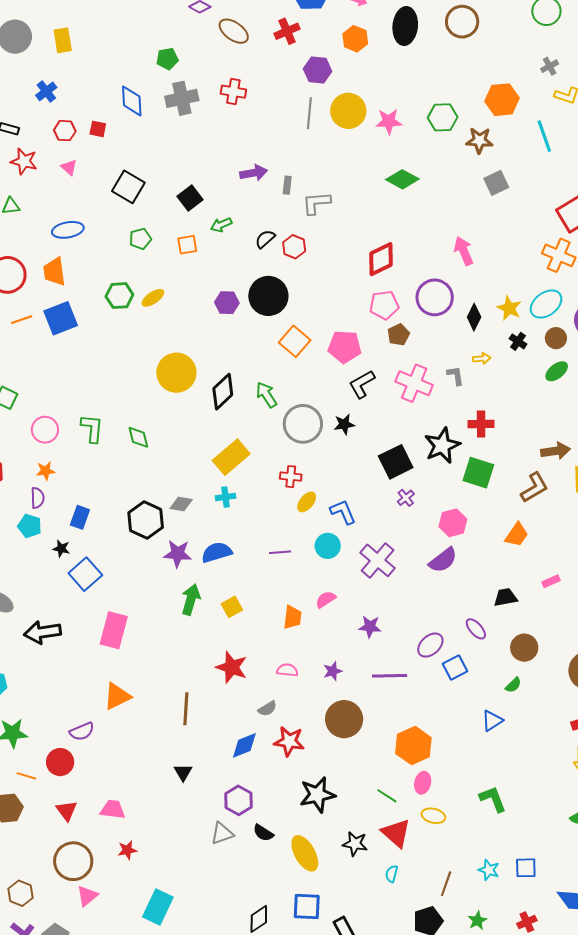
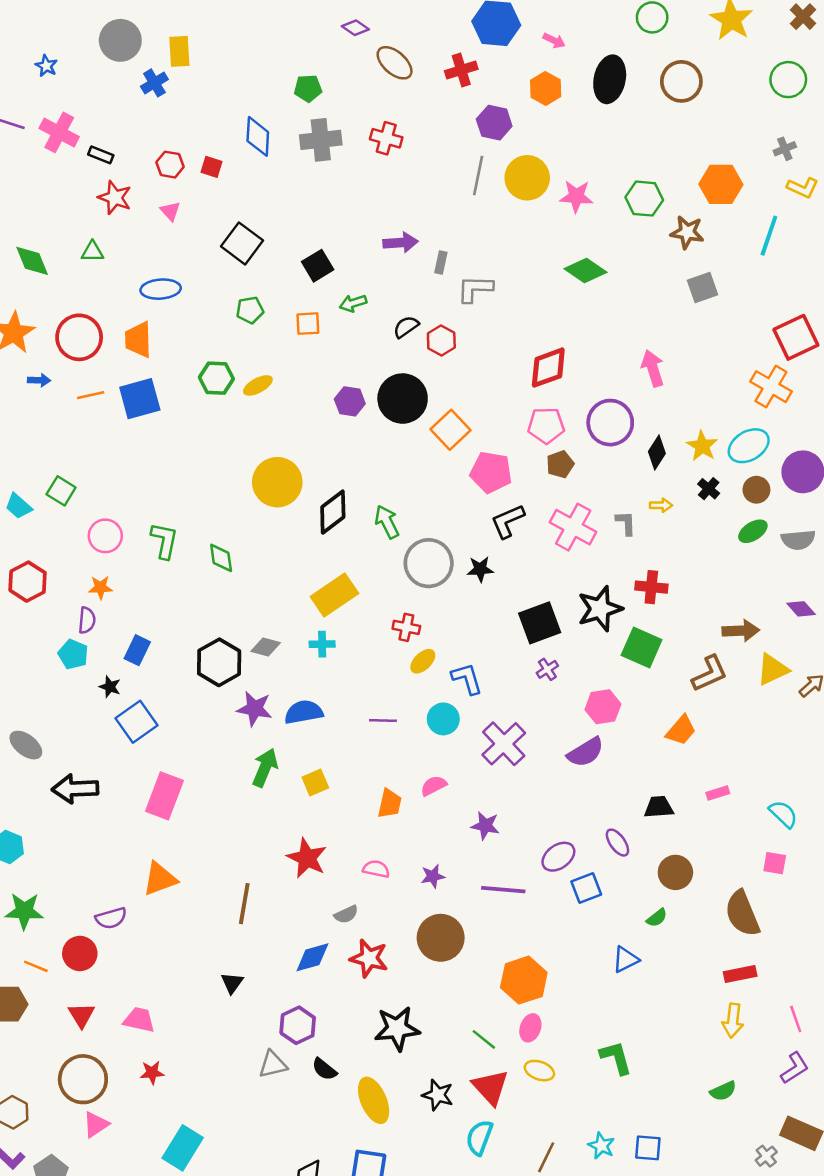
blue cross: (46, 91) -> (154, 83), moved
cyan line: (544, 136) -> (769, 236), turned 32
orange square: (295, 341) -> (451, 430), moved
cyan semicircle: (392, 874) -> (479, 1138), size x1.6

